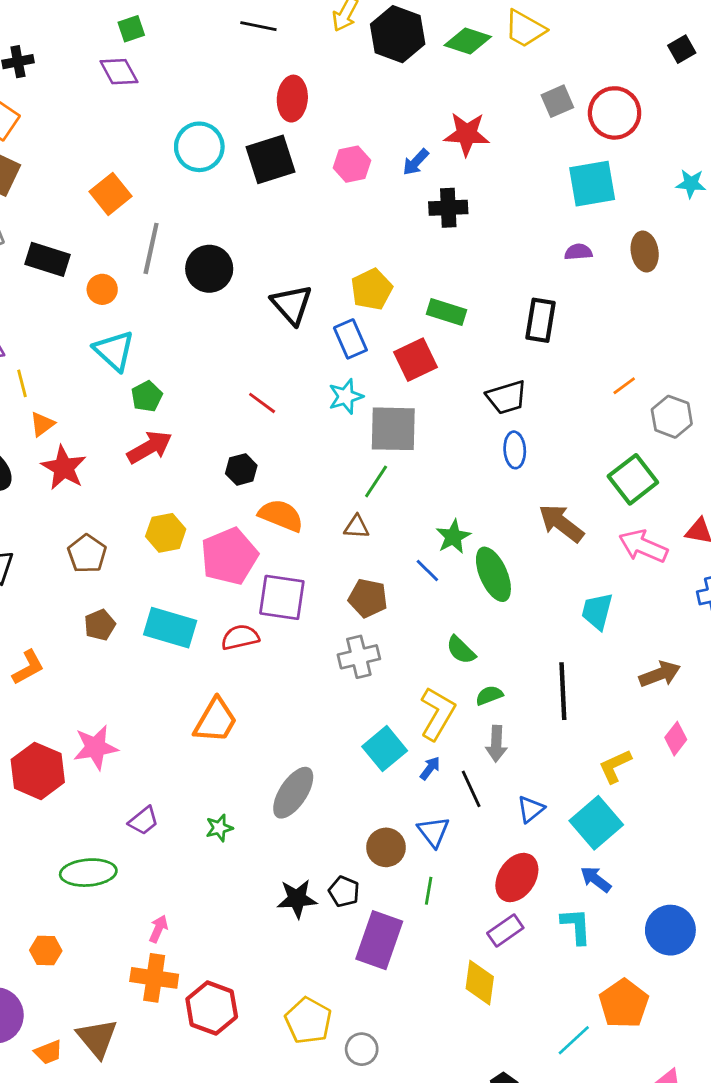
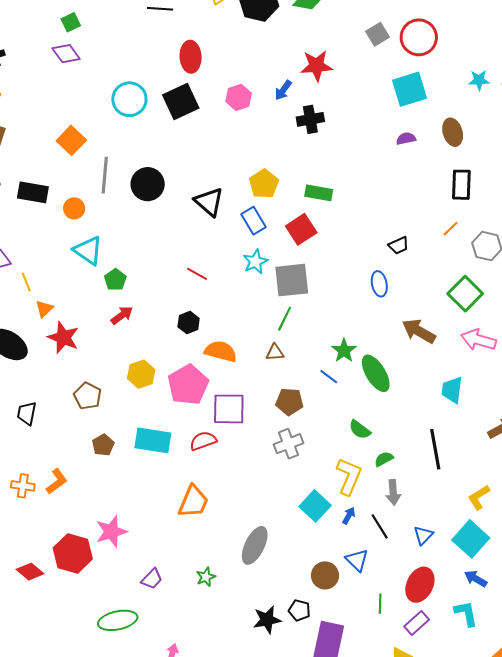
black rectangle: (541, 320) -> (461, 185), moved
black trapezoid: (506, 397) -> (399, 245), moved, size x0.7
red arrow: (150, 447) -> (122, 315), size x0.7
green line: (429, 891) -> (380, 604), moved

